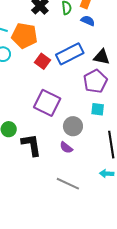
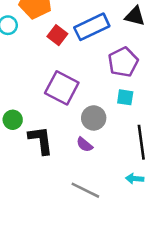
black triangle: (102, 57) -> (135, 16), moved

